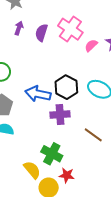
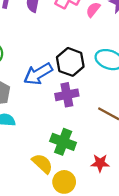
blue arrow: (38, 94) -> (38, 74), turned -35
red star: (67, 175) -> (100, 163), moved

